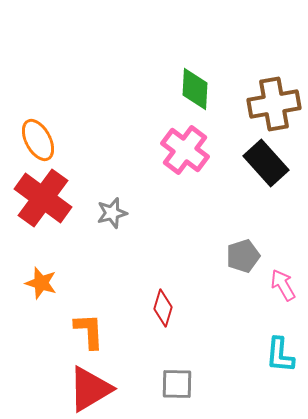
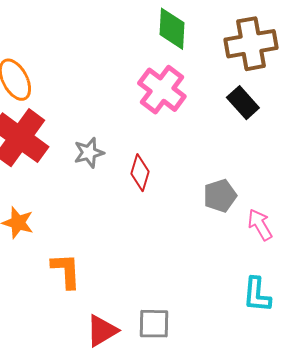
black rectangle: (266, 163) -> (243, 103), size x0.7
red diamond: (163, 308) -> (140, 173), moved
red triangle: (90, 389) -> (102, 331), moved, size x0.7

